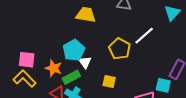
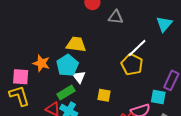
yellow trapezoid: (86, 15) -> (76, 44), moved
yellow pentagon: (120, 49) -> (132, 64), moved
orange star: (54, 68) -> (41, 63), moved
yellow L-shape: (24, 79) -> (19, 96), turned 30

